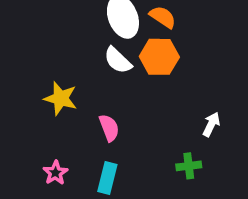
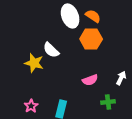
white semicircle: (118, 60) -> (51, 50), moved
pink semicircle: (109, 128) -> (90, 80), moved, turned 91

